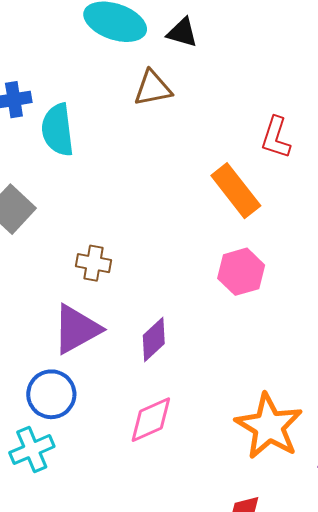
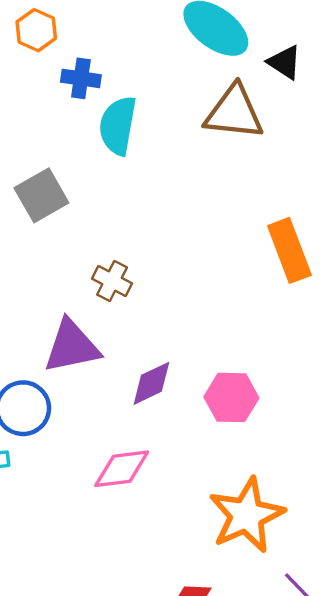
brown triangle: (153, 88) -> (234, 112), size x1.4
pink hexagon: (241, 272) -> (231, 397), moved

